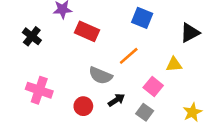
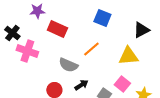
yellow triangle: (174, 64) -> (128, 56), size x1.5
pink square: (153, 87) -> (122, 84), moved
pink cross: (39, 90) -> (27, 51), moved

